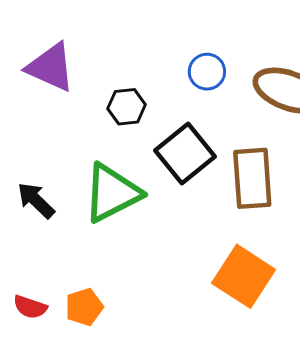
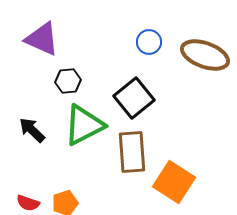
black hexagon: (127, 107) -> (68, 81), moved
brown rectangle: (252, 178) -> (132, 152), moved

